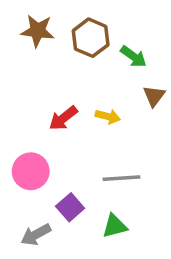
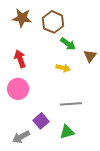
green arrow: (133, 57) -> (68, 44), moved
red arrow: (63, 118) -> (20, 59), moved, turned 108
pink circle: (31, 171) -> (18, 89), moved

